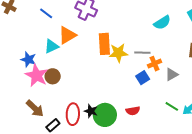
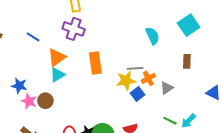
cyan semicircle: (162, 23) -> (152, 36), turned -78
cyan triangle: (51, 46) -> (57, 75), moved
yellow star: (118, 53) -> (126, 81), moved
pink star: (37, 75) -> (29, 101), size x0.7

